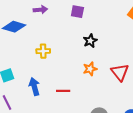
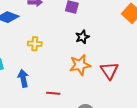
orange star: (90, 69) -> (80, 65), size x1.5
red line: (63, 91) -> (53, 93), moved

